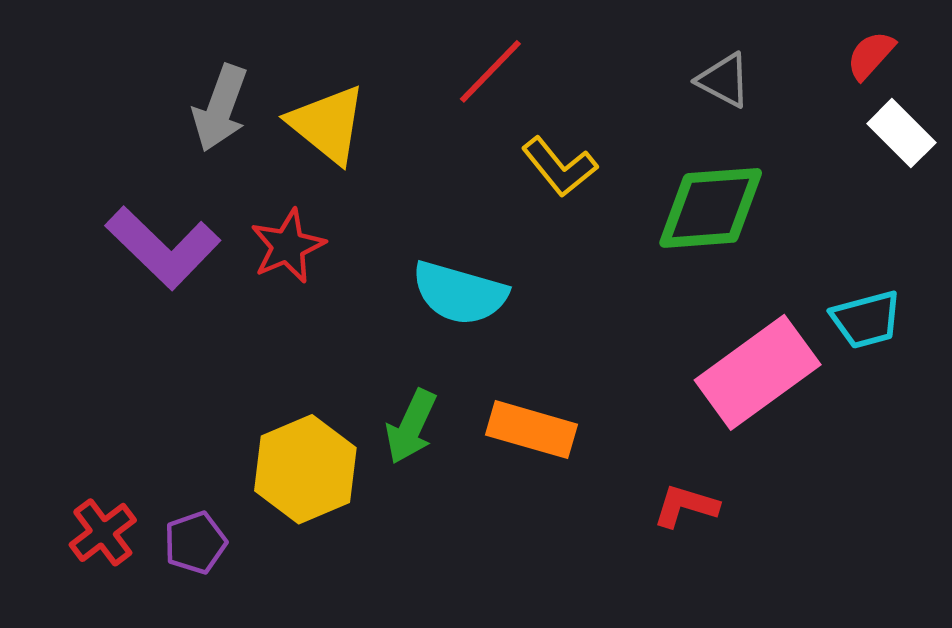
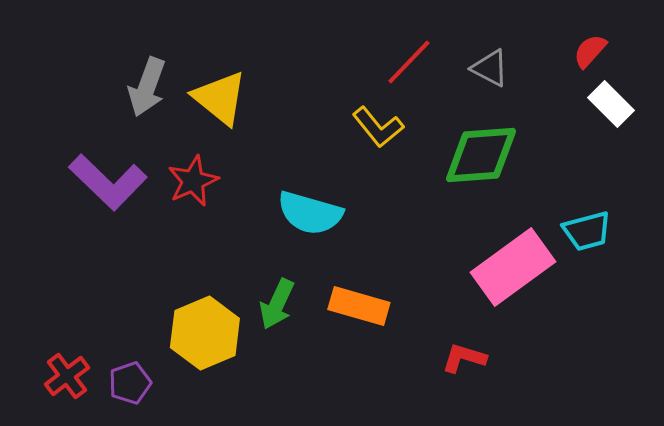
red line: (490, 71) -> (409, 62), moved

